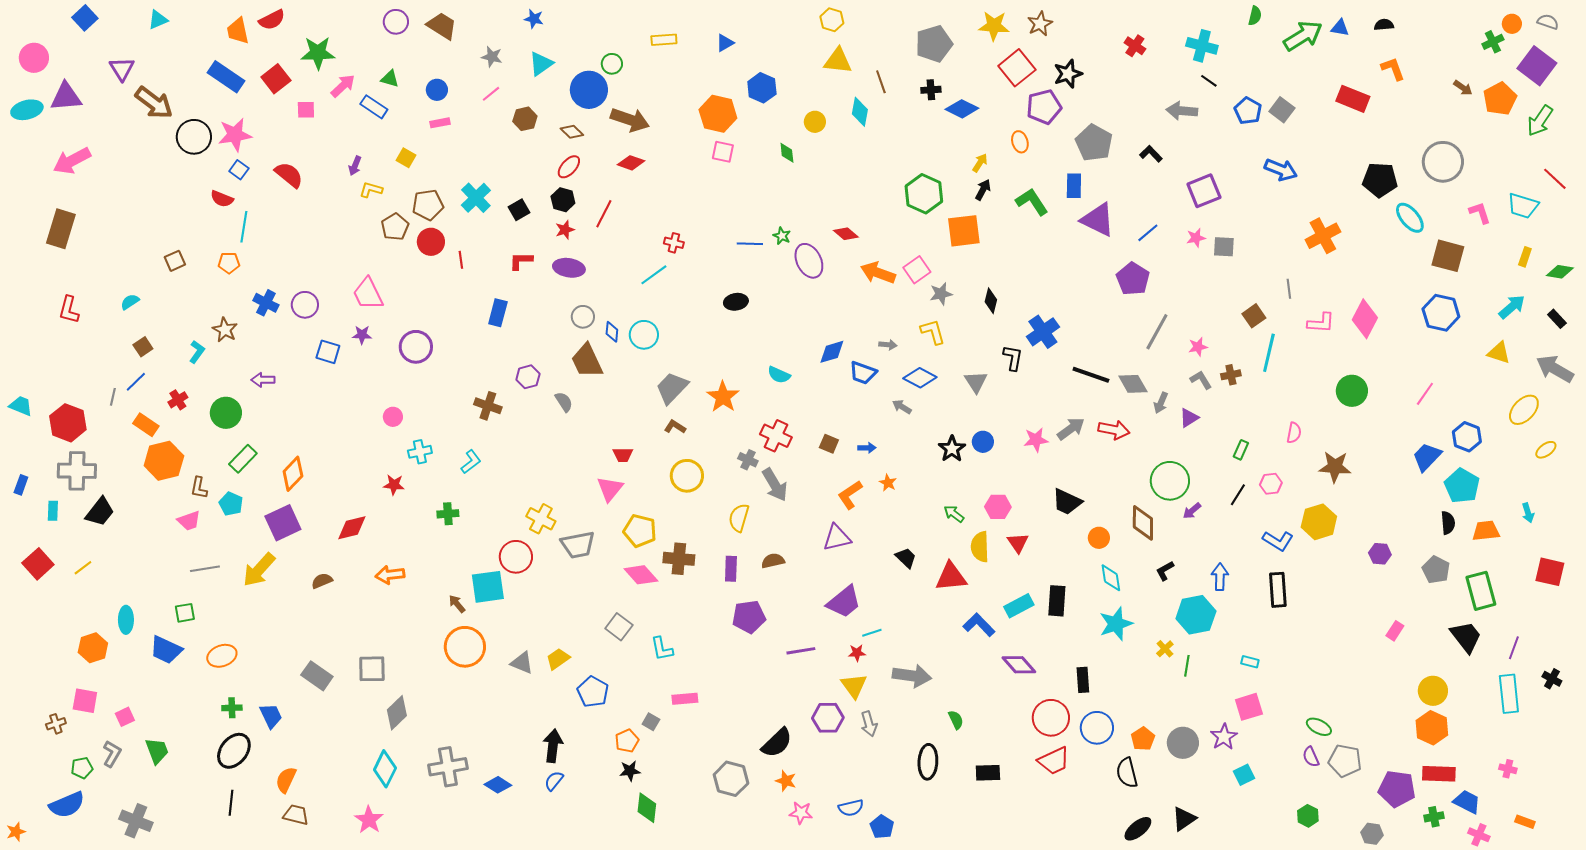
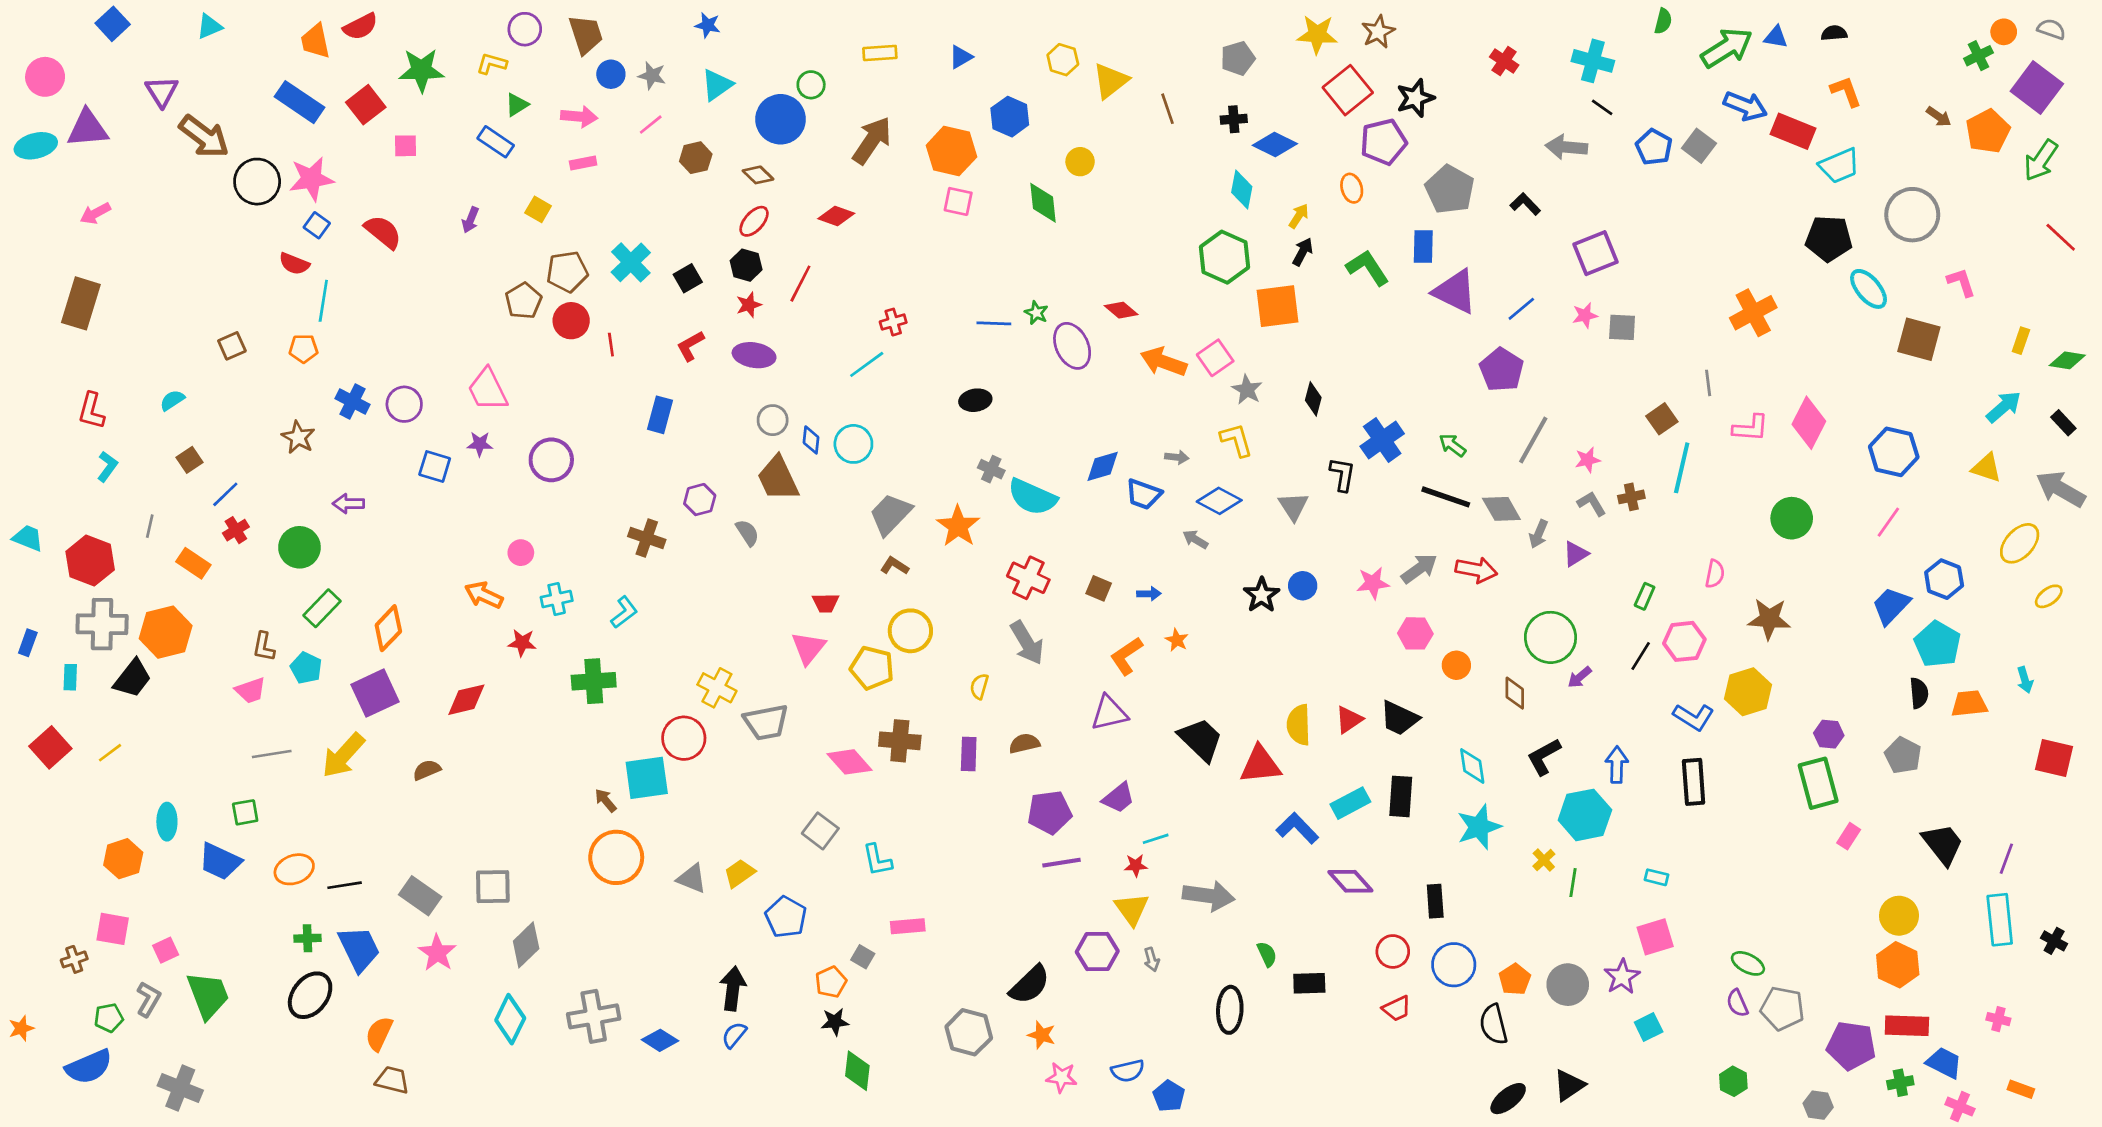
yellow hexagon: (832, 20) -> (1063, 60), moved
brown trapezoid: (442, 26) -> (586, 34), turned 40
gray pentagon: (934, 44) -> (1238, 58), size x0.7
yellow triangle: (838, 61) -> (1111, 81), turned -44
green triangle: (390, 79) -> (517, 105), turned -48
pink arrow: (343, 86) -> (579, 117), moved, turned 48
blue circle: (437, 90) -> (611, 74), moved
cyan diamond: (860, 112) -> (1242, 190), moved
brown arrow: (630, 120) -> (872, 140), moved, turned -75
green diamond: (787, 153) -> (1043, 203), size x1.5
pink arrow: (72, 161) -> (95, 213), size x0.6
blue arrow: (1281, 170) -> (1745, 106), moved
yellow L-shape: (371, 190) -> (492, 64), moved
cyan trapezoid: (1523, 206) -> (1839, 166), moved, turned -40
red cross: (674, 243) -> (893, 322), turned -30
red L-shape: (521, 261) -> (690, 346), turned -30
gray star: (941, 294) -> (1247, 390), turned -30
blue hexagon: (1441, 313) -> (1894, 452), moved
cyan L-shape: (197, 352) -> (107, 466), moved
cyan semicircle: (779, 375) -> (1032, 497), size x1.6
blue line: (136, 382) -> (225, 494), moved
gray cross: (748, 460) -> (991, 469), moved
orange hexagon: (164, 461) -> (166, 632), moved
pink hexagon: (1271, 484) -> (1684, 641), size x1.4
black trapezoid: (1067, 502) -> (1399, 718), moved
pink hexagon: (998, 507) -> (1415, 633), moved
green cross: (448, 514) -> (594, 681), size x1.5
green arrow: (954, 514) -> (1452, 445), moved
yellow semicircle: (739, 518) -> (979, 686), size x0.7
brown diamond: (1143, 523) -> (1515, 693), size x0.7
yellow pentagon: (640, 531) -> (872, 668), moved
orange circle: (1099, 538) -> (1456, 665), moved
red triangle: (1018, 543) -> (1349, 720), turned 30
black trapezoid: (906, 558) -> (1201, 739), size x1.6
black L-shape: (1165, 571) -> (1544, 757), size x1.4
orange arrow: (390, 575) -> (484, 595), moved, turned 32
green rectangle: (1481, 591) -> (1818, 783), moved
purple trapezoid: (844, 602) -> (1118, 798), size x0.7
purple pentagon: (749, 617) -> (1050, 812), moved
black cross: (1552, 679) -> (2054, 941), moved
blue trapezoid: (271, 716) -> (359, 949), size x1.4
red circle: (1051, 718) -> (1393, 951), size x0.7
gray arrow: (869, 724) -> (1152, 959), size x0.7
green trapezoid: (157, 751) -> (208, 995), size x1.4
red trapezoid: (1054, 761) -> (1397, 1008), size x0.7
black rectangle: (988, 773) -> (1309, 983), moved
black line: (231, 803) -> (345, 885), moved, turned 75
pink star: (369, 820) -> (437, 953), moved
orange star: (16, 832) -> (21, 1028), moved

